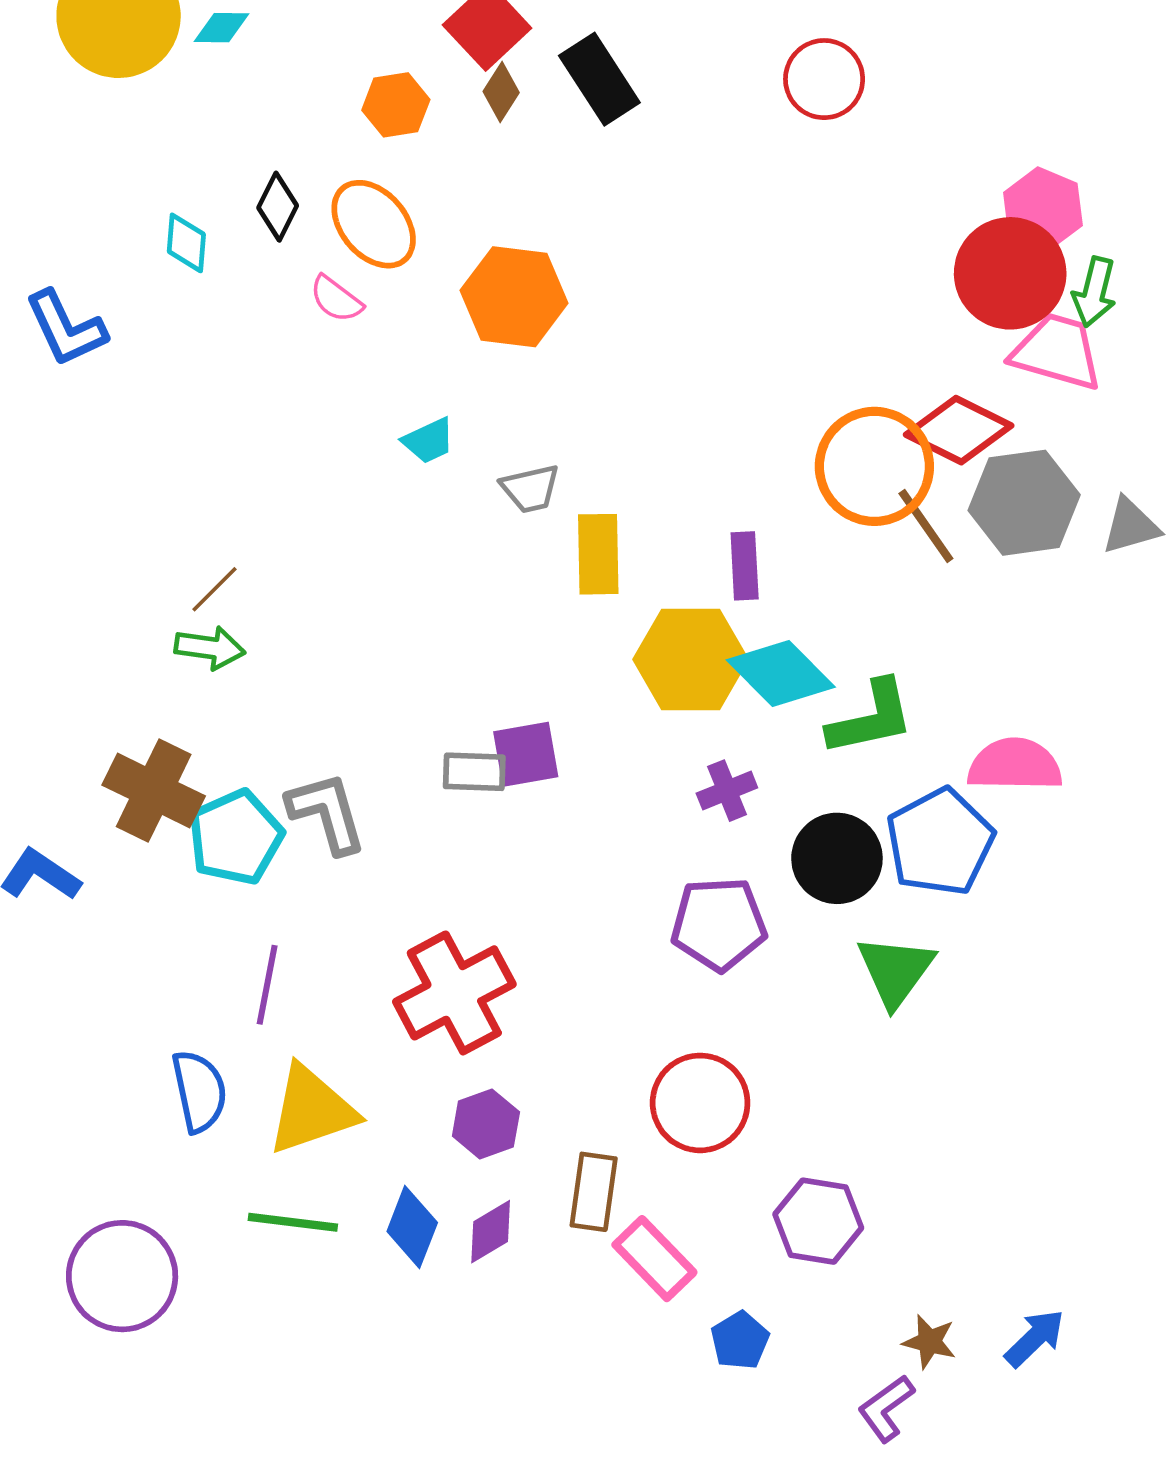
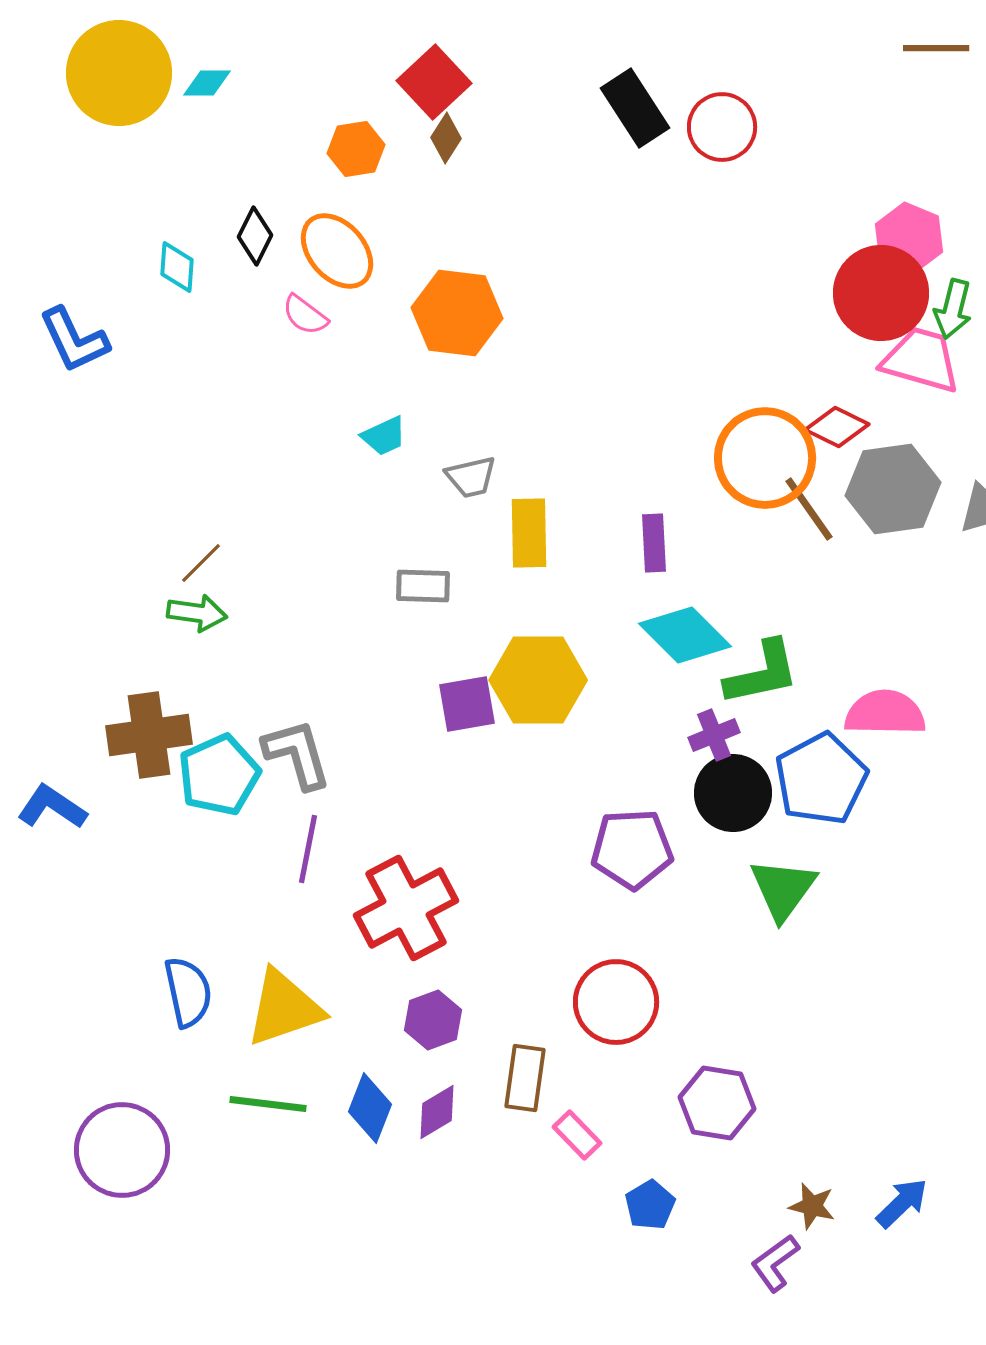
black rectangle: (599, 79) -> (635, 108), moved
red diamond: (959, 430) -> (837, 427), size x0.7
yellow hexagon: (691, 659) -> (538, 680), moved
gray rectangle: (474, 772) -> (423, 586), moved
brown cross: (154, 791) -> (149, 735), turned -34
purple cross: (727, 791) -> (714, 735), moved
purple line: (267, 985) -> (308, 849), moved
pink rectangle: (654, 1259) -> (577, 1135), size x0.7

